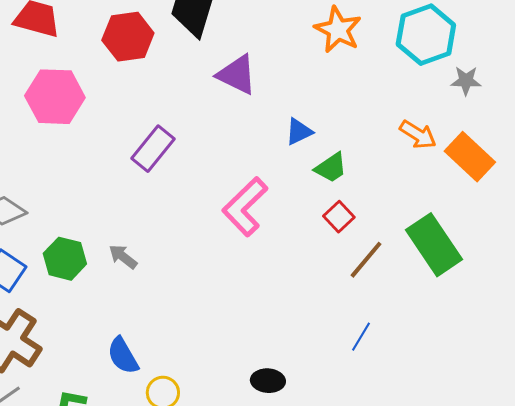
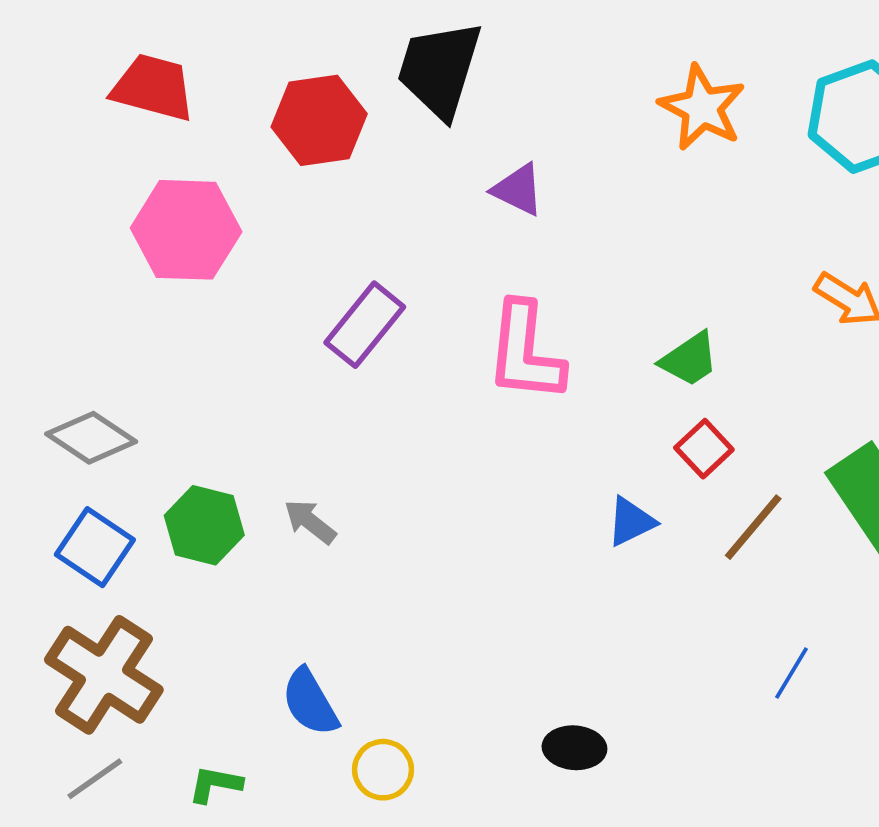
purple triangle: (237, 75) -> (518, 190), size x0.7
blue triangle: (299, 132) -> (631, 522), moved
pink L-shape: (245, 207) -> (525, 352), moved, turned -40
blue line: (361, 337) -> (792, 673), moved

